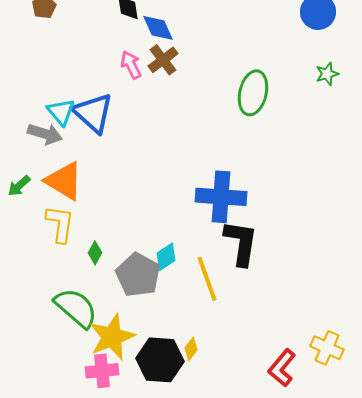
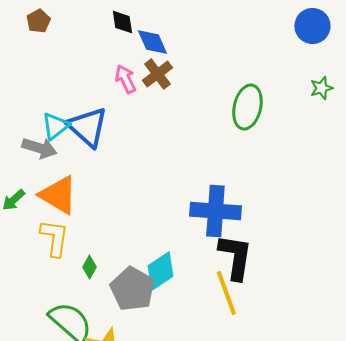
cyan triangle: (61, 112) -> (55, 126), turned 32
cyan diamond: (166, 257) -> (160, 271), size x1.4
yellow line: (207, 279) -> (226, 293), moved

